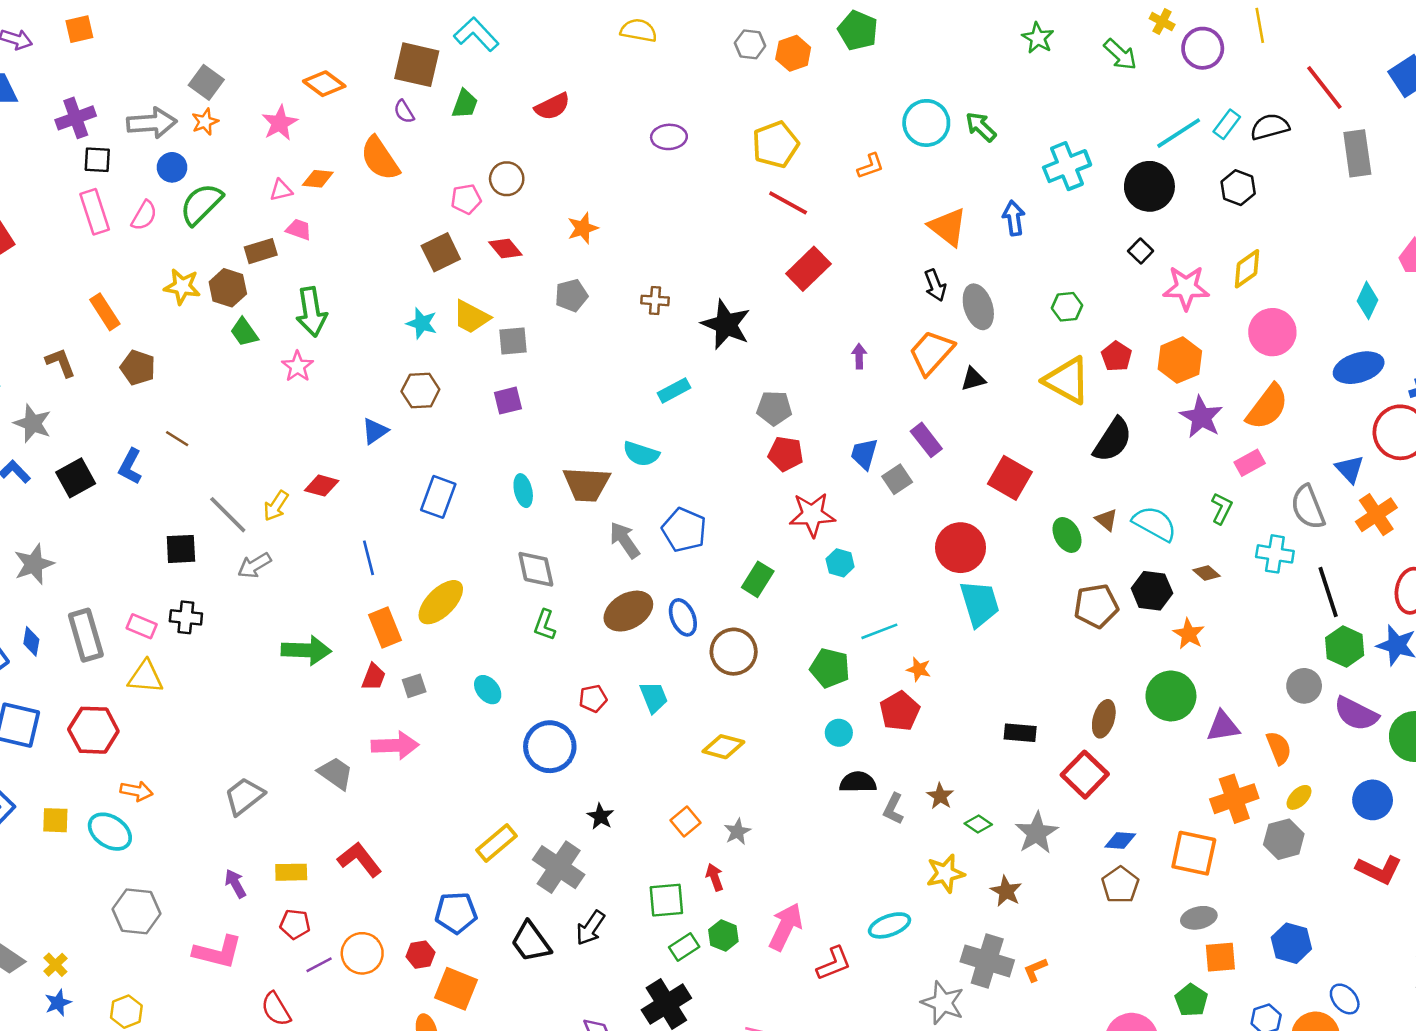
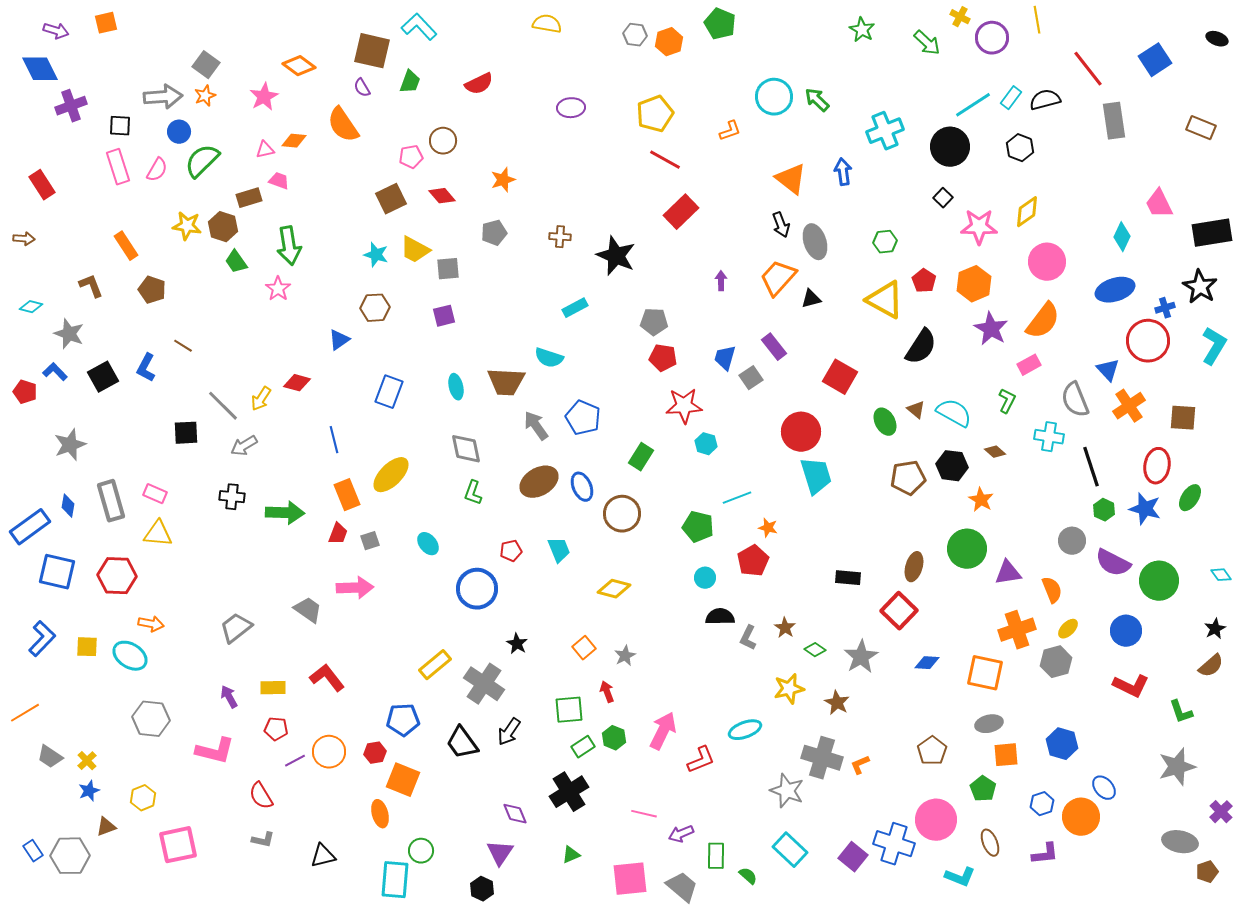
purple cross: (76, 118) -> (71, 106), moved
black cross: (186, 617) -> (232, 497), moved
green hexagon: (1345, 647) -> (1104, 510), size x0.7
brown pentagon: (1120, 885) -> (932, 751), moved

